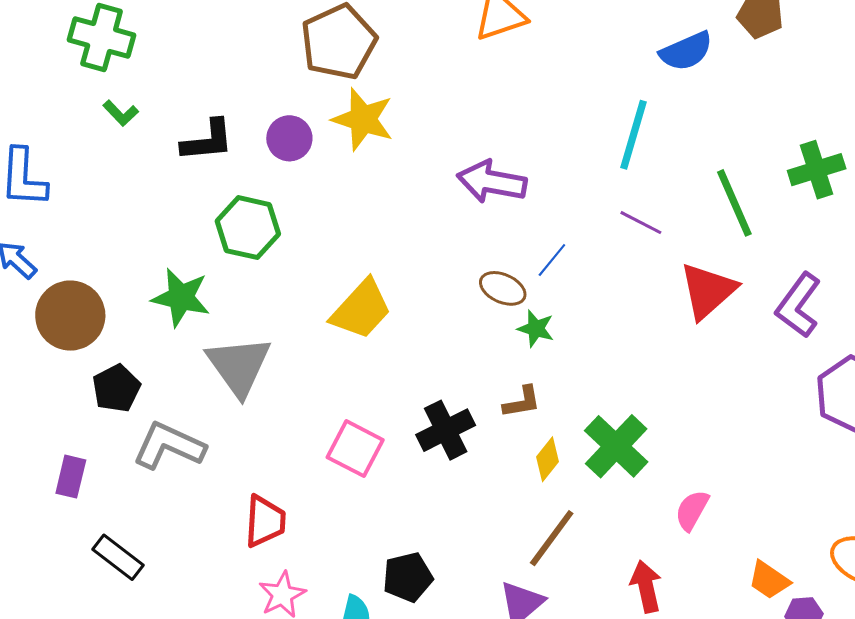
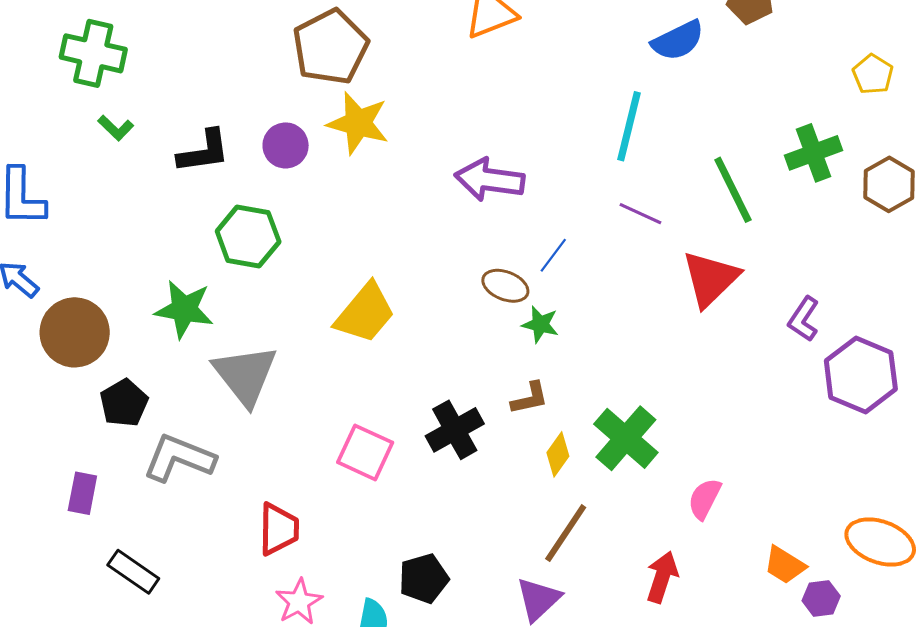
purple L-shape: (798, 305) -> (804, 319), moved, size x0.7
red arrow: (646, 587) -> (662, 577), turned 33

